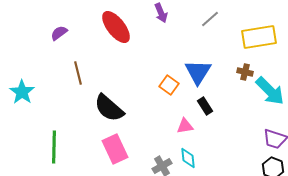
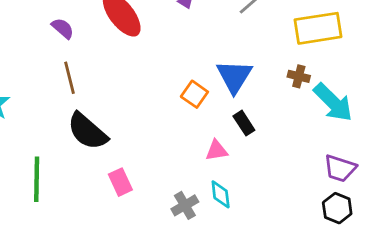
purple semicircle: (59, 33) -> (63, 28), moved, turned 78
black semicircle: (109, 108) -> (87, 131), moved
pink rectangle: (115, 149) -> (120, 182), size x0.7

